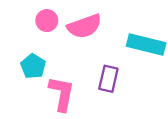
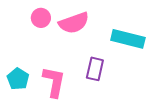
cyan pentagon: (33, 66) -> (18, 79), moved

